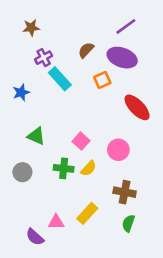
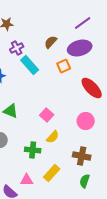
purple ellipse: (122, 58) -> (80, 48), turned -35
pink circle: (118, 150) -> (86, 121), moved
green cross: (64, 168) -> (33, 150), moved

